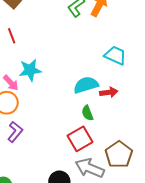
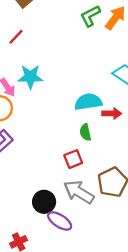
red line: (12, 36) -> (16, 37), turned 56
red square: (80, 139) -> (73, 159), size x0.7

